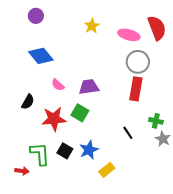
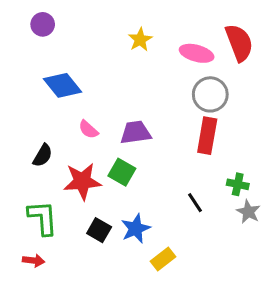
purple circle: (36, 16) -> (43, 24), moved
green L-shape: (40, 154) -> (43, 218), moved

